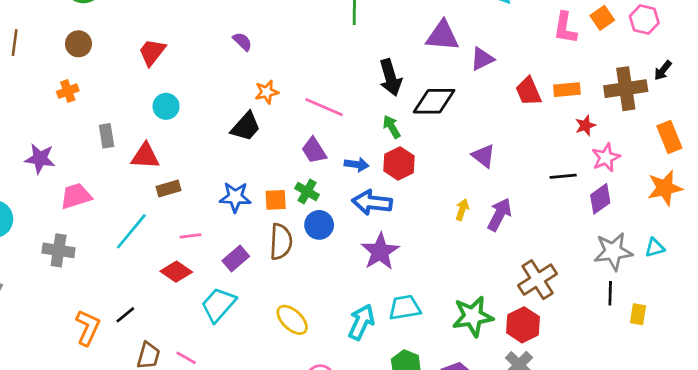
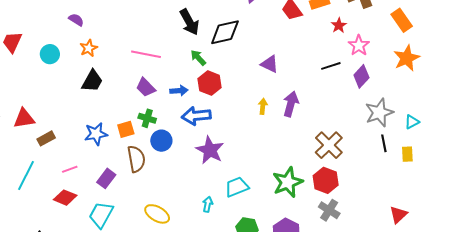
orange star: (267, 92) -> (89, 48), moved
cyan circle: (166, 106) -> (50, 54), moved
cyan triangle: (655, 248) -> (412, 122), moved
cyan arrow: (361, 322) -> (208, 204), size x0.6

